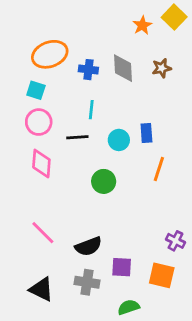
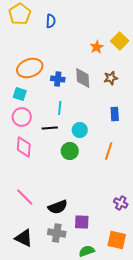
blue rectangle: (146, 133) -> (115, 114), moved
green circle: (104, 181) -> (70, 151), moved
orange square: (162, 275) -> (117, 240), moved

